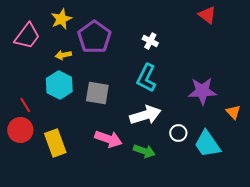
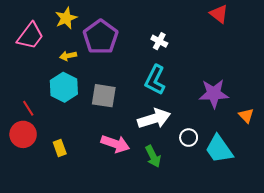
yellow rectangle: (55, 143) -> (60, 148), size x0.6
green arrow: (144, 151) -> (153, 156), turned 45

